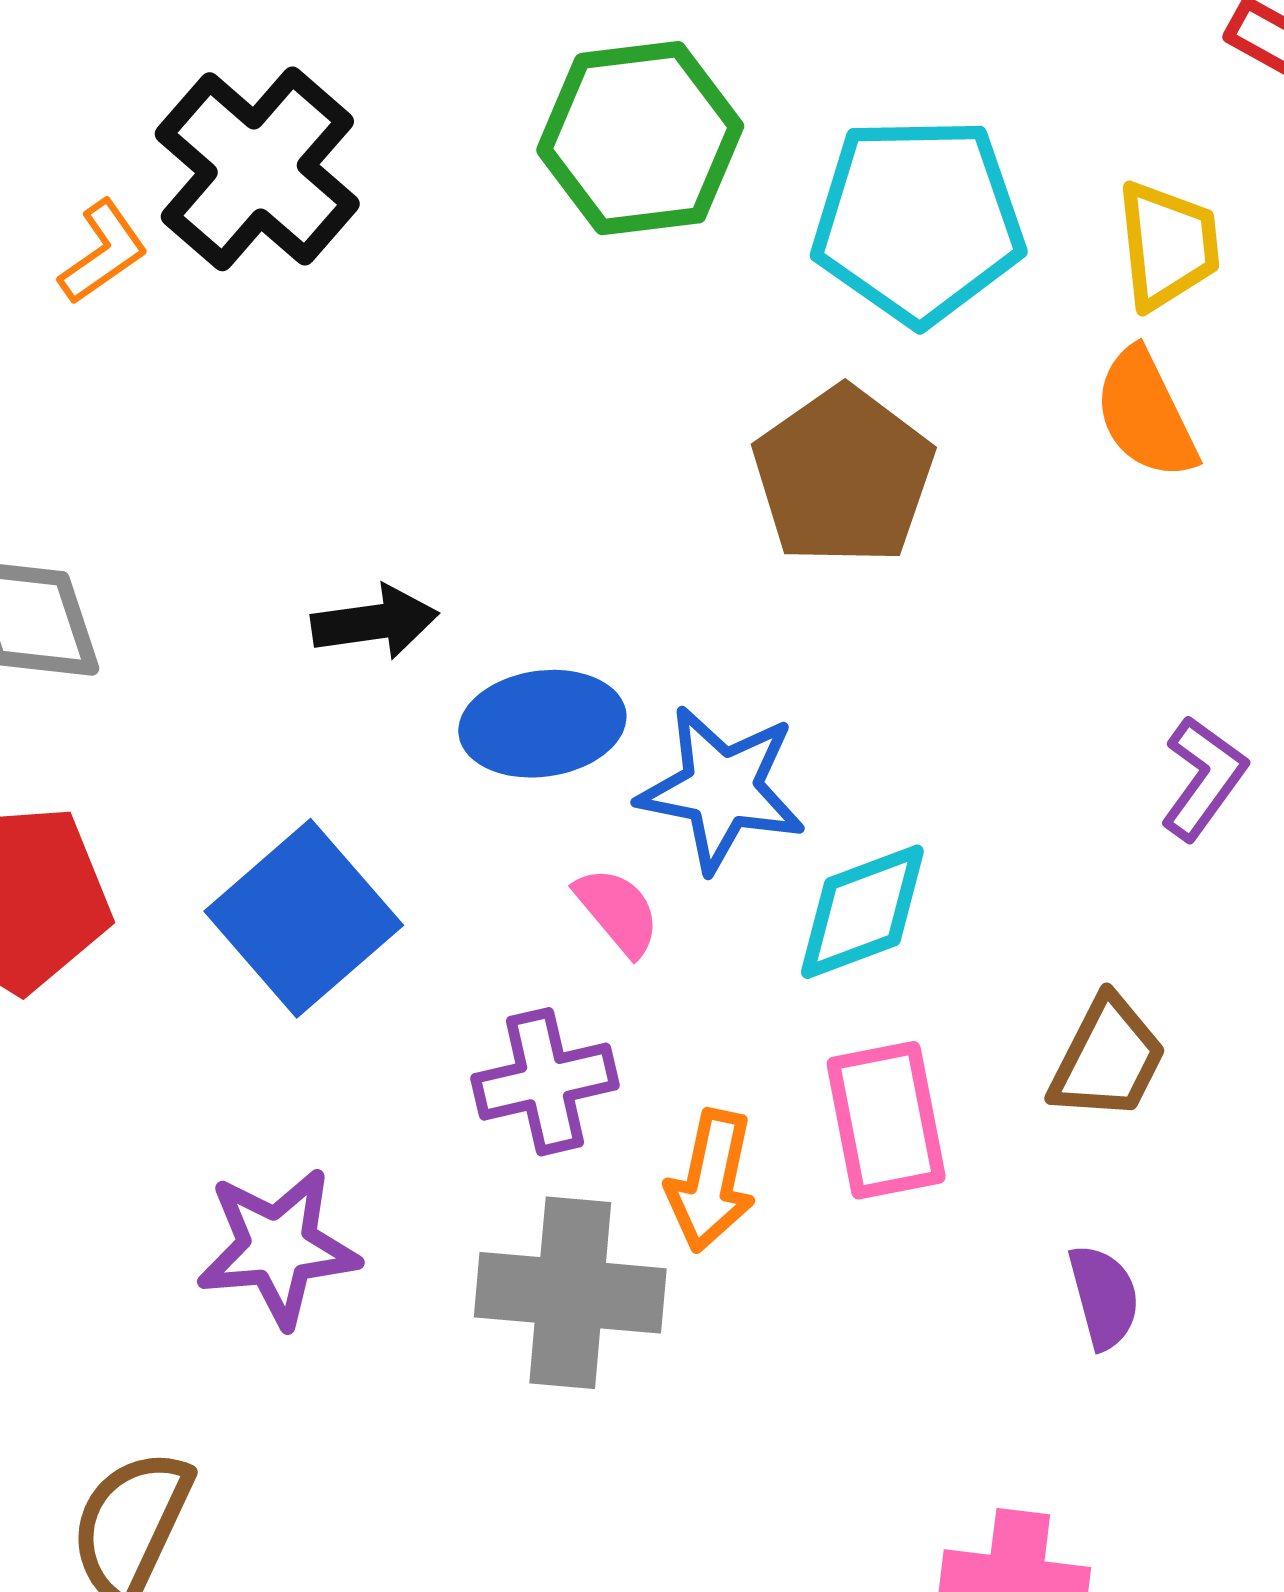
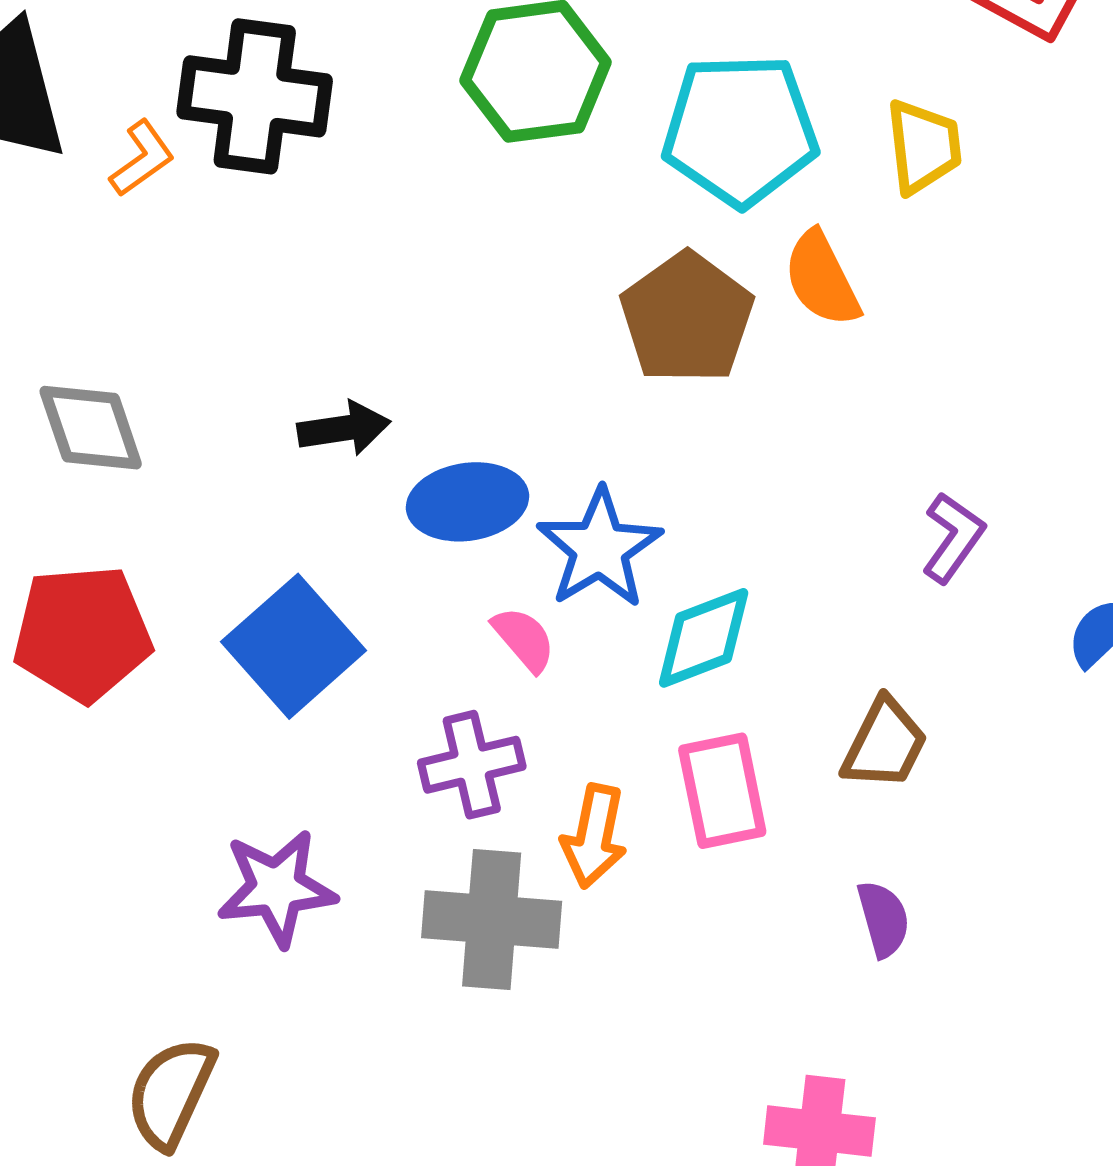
black cross: (257, 169) -> (255, 96), turned -33
orange semicircle: (1146, 414) -> (822, 279), moved
blue star: (722, 789) -> (600, 548), turned 30

